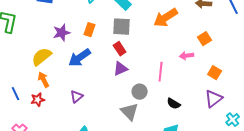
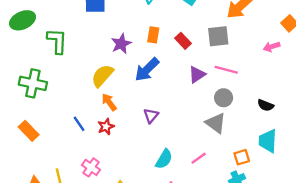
gray square: (122, 27) -> (218, 36), moved
red rectangle: (120, 49) -> (183, 41), moved
pink line: (161, 72) -> (226, 70), moved, turned -72

